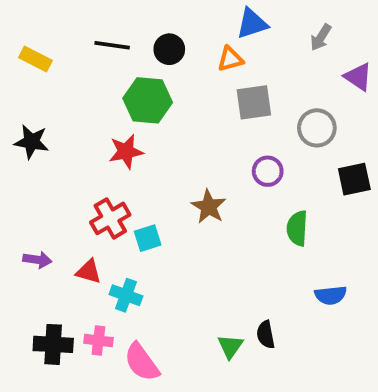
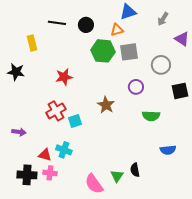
yellow rectangle: (35, 59) -> (32, 43), moved, turned 49
green hexagon: (148, 100) -> (103, 51), moved
green semicircle: (297, 228) -> (151, 116), turned -90
red triangle: (89, 272) -> (45, 155), moved
pink semicircle: (142, 362) -> (94, 184), moved

